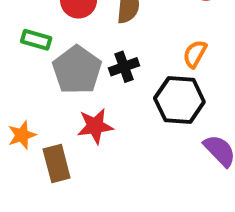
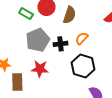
green rectangle: (36, 40) -> (26, 14), moved
orange semicircle: (195, 54) -> (82, 38), moved

